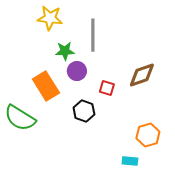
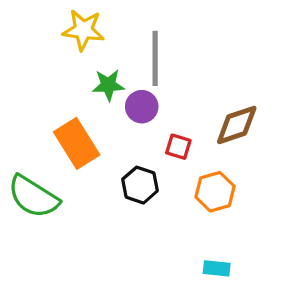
purple circle: (77, 71) -> (142, 107), moved
orange hexagon: (148, 135) -> (215, 192), moved

